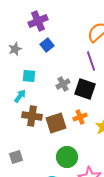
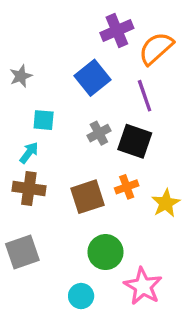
purple cross: (38, 21) -> (117, 30), moved
blue square: (47, 45) -> (92, 78), moved, size x1.5
brown cross: (32, 116) -> (29, 189), moved
gray square: (16, 157) -> (22, 252), size x1.5

